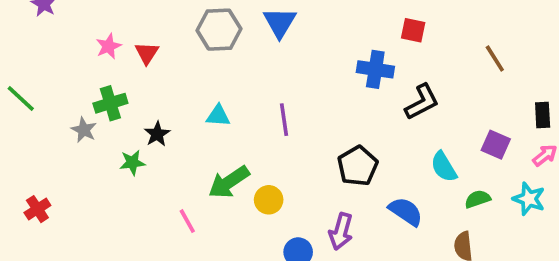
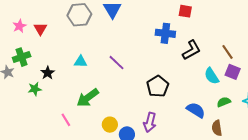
brown line: (495, 58) -> (227, 52), moved
purple line: (284, 120) -> (117, 63), turned -36
cyan semicircle: (444, 167) -> (212, 76), moved
yellow circle: (269, 200) -> (110, 125), moved
blue semicircle: (406, 211) -> (196, 110), moved

